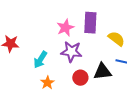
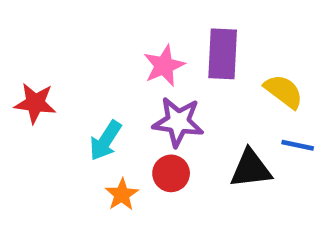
red circle: (80, 78) -> (171, 173), moved

